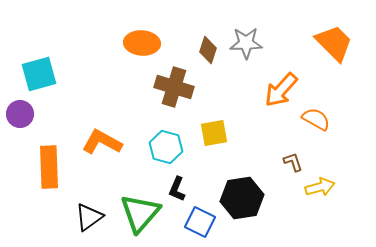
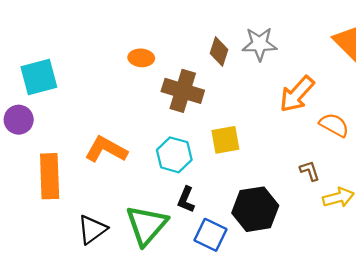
orange ellipse: (142, 43) -> (141, 58), moved, size x0.7

